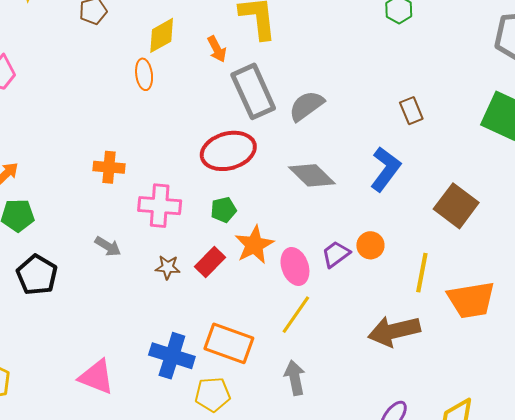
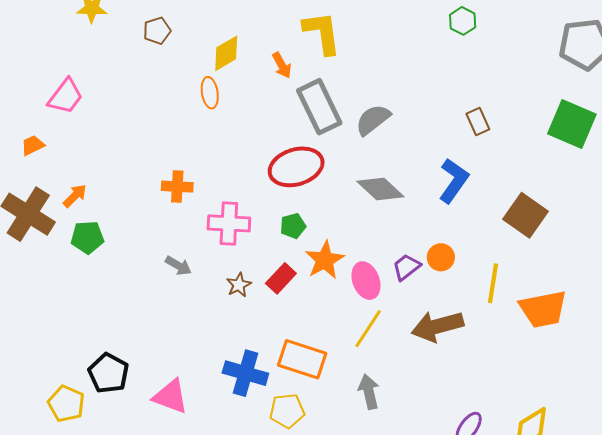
brown star: (168, 267) -> (239, 285), turned -30
black pentagon: (37, 275) -> (108, 373), moved
brown arrow: (394, 331) -> (437, 326), moved

